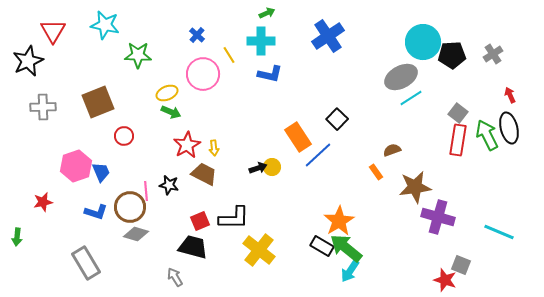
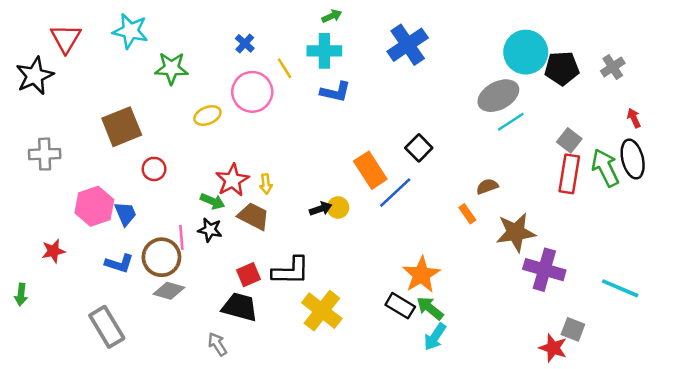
gray cross: (43, 107) -> (45, 154), moved
green arrow: (171, 112) -> (212, 201), moved
green arrow: (346, 248) -> (430, 308), size x0.7

